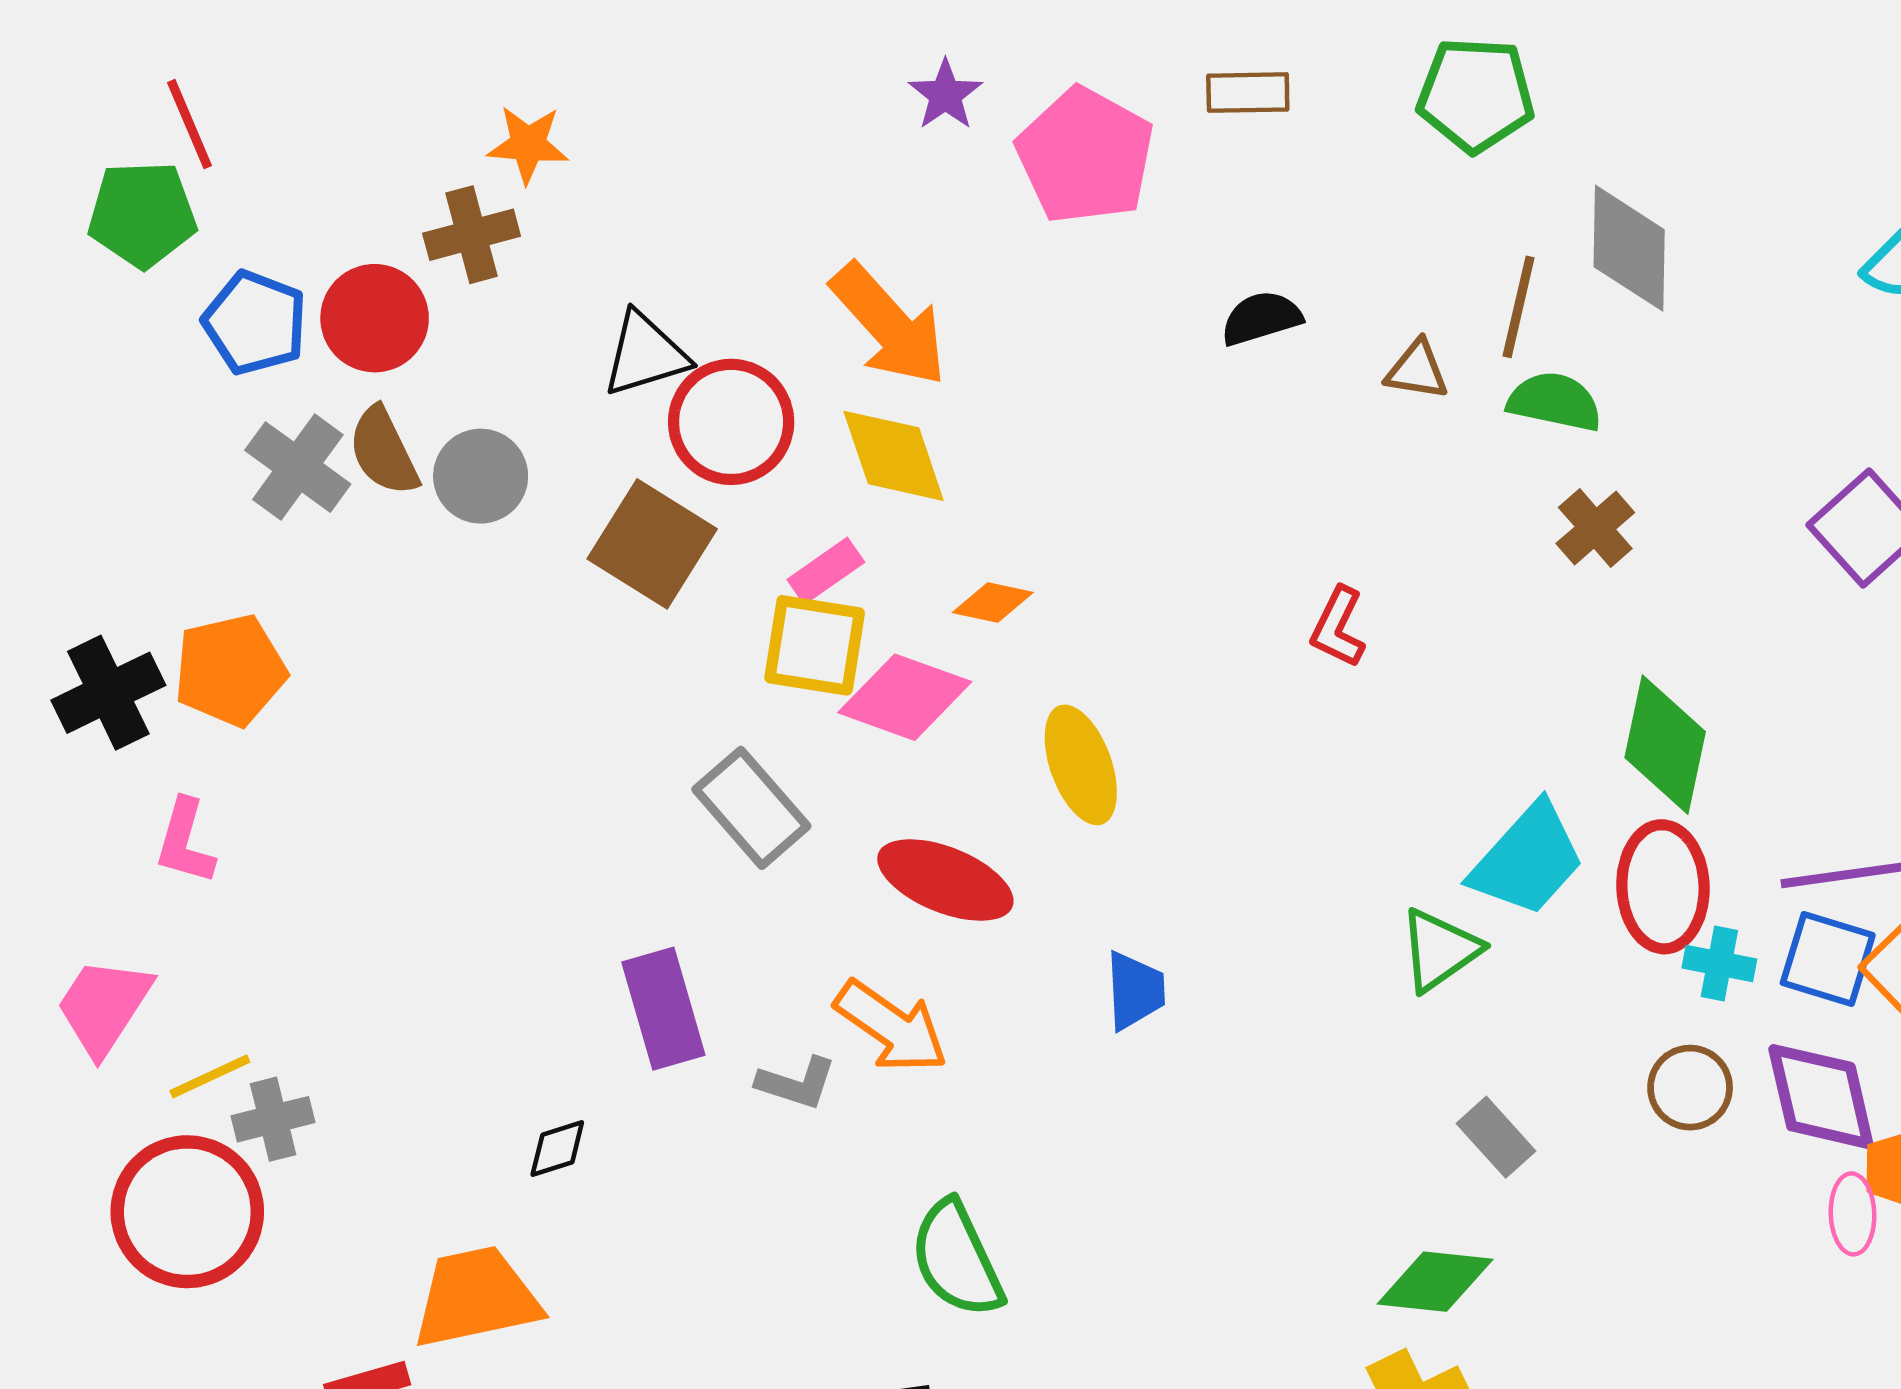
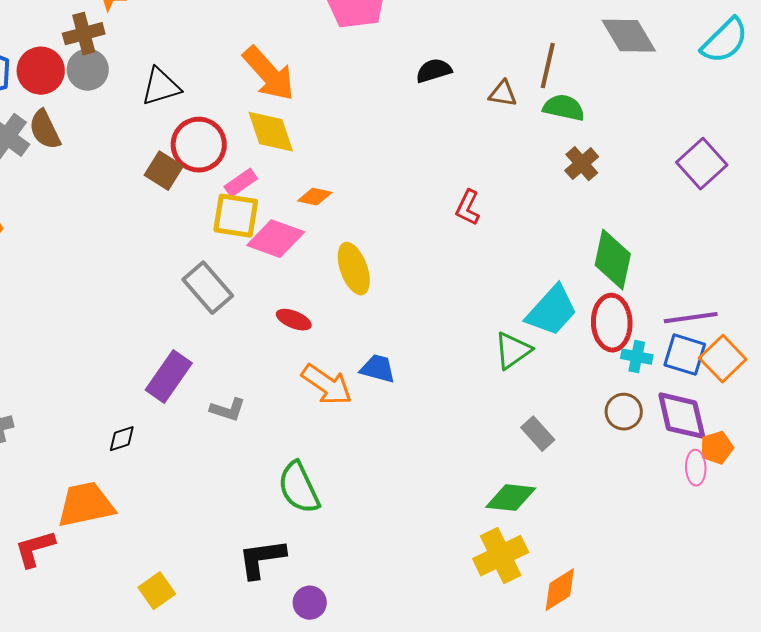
gray diamond: (1629, 248) -> (629, 36), moved, turned -32
red circle: (731, 422) -> (199, 145), moved
gray circle: (481, 476) -> (88, 70), moved
brown square: (652, 544) -> (164, 171), size x0.7
red ellipse: (945, 880) -> (294, 320), size x0.6
blue trapezoid: (1135, 991) -> (378, 369), turned -72
purple rectangle: (663, 1009) -> (169, 377), turned 51
orange arrow: (891, 1027) -> (327, 385), moved

